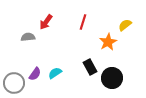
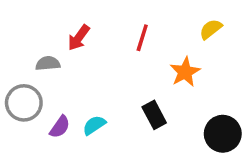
yellow semicircle: (125, 25) -> (211, 29), moved
black circle: (112, 78) -> (223, 134), moved
gray circle: (14, 83) -> (24, 103), moved

